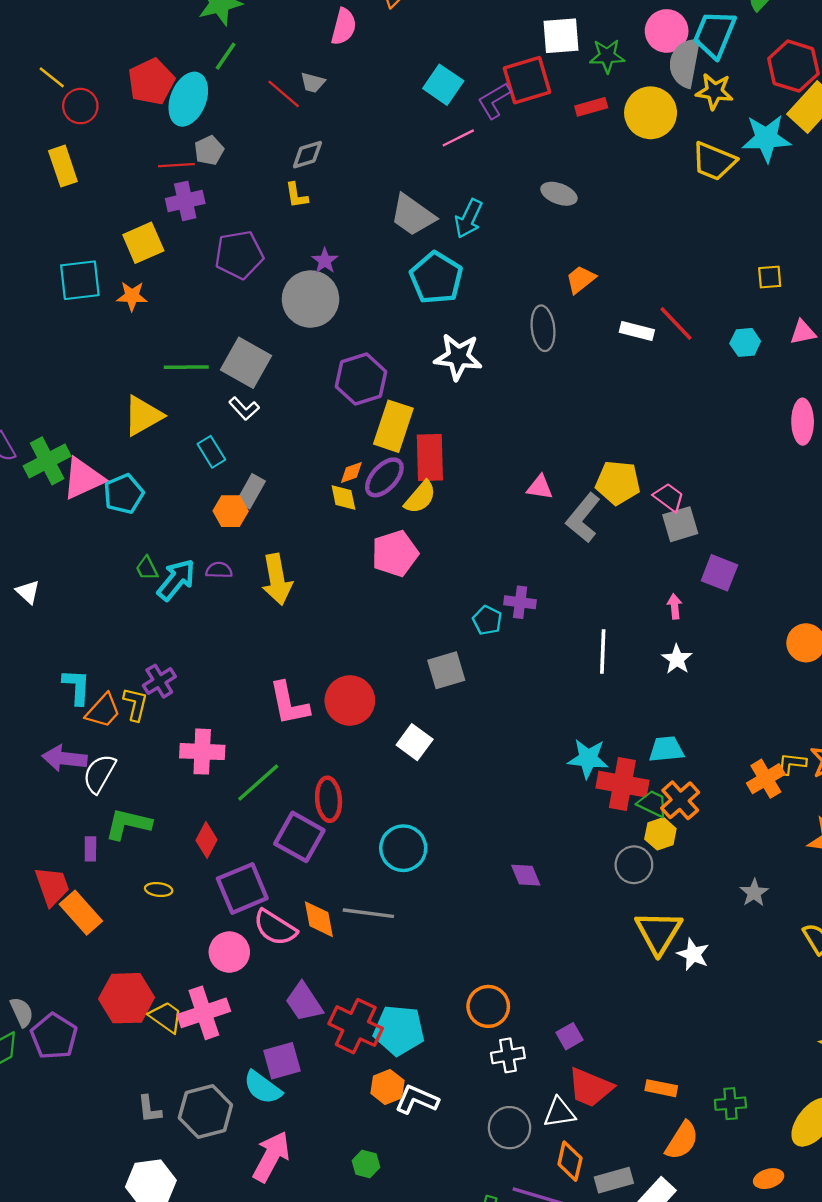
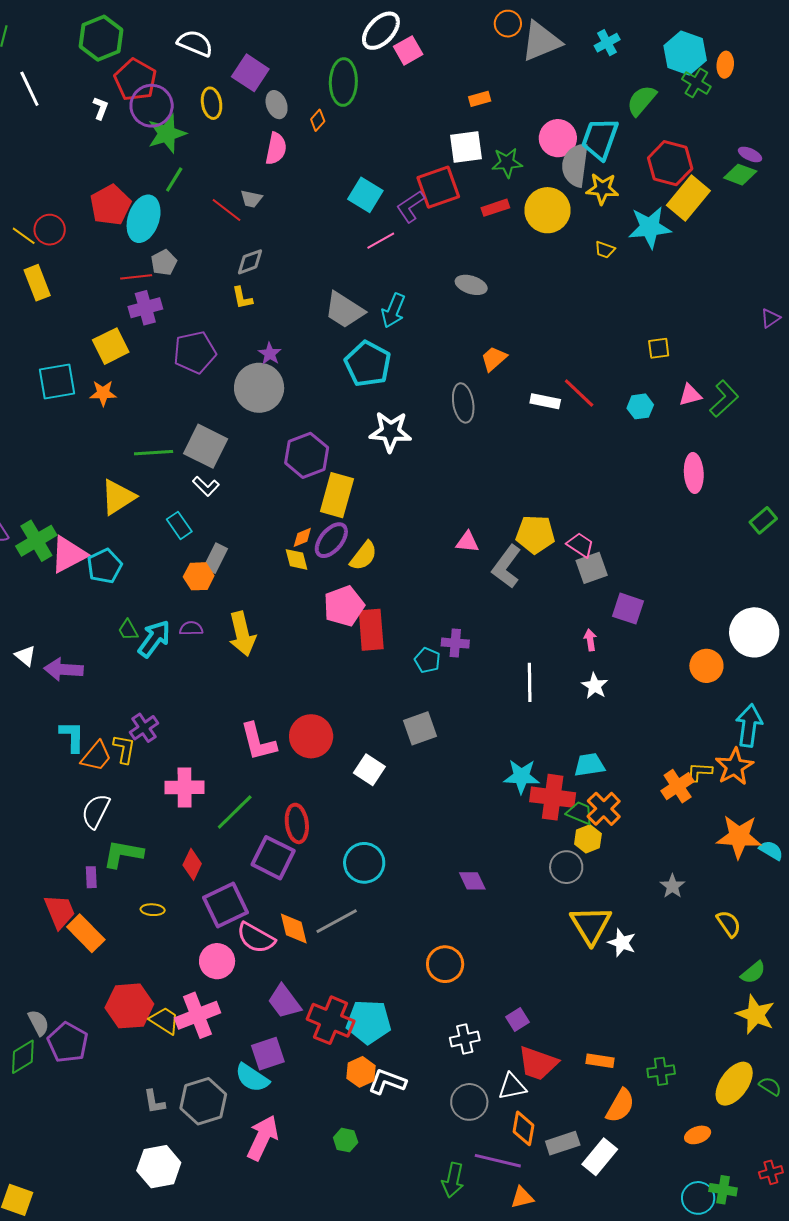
yellow line: (52, 77) -> (24, 236), moved
yellow trapezoid: (714, 161) -> (605, 250), size x0.5
red rectangle: (430, 458) -> (371, 630), moved
gray square: (446, 670) -> (420, 728), moved
purple arrow: (64, 758) -> (63, 669), moved
gray line: (368, 913) -> (337, 921), turned -33
orange circle: (488, 1006) -> (445, 964), moved

